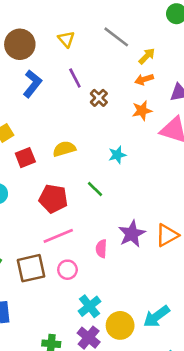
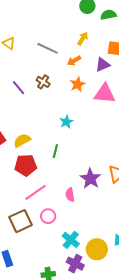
gray line: (116, 37) -> (48, 48), moved
yellow arrow: (147, 56) -> (83, 39), moved
purple line: (75, 78) -> (19, 88), moved
yellow semicircle: (64, 149) -> (22, 140), moved
green line: (95, 189) -> (55, 151), turned 72

